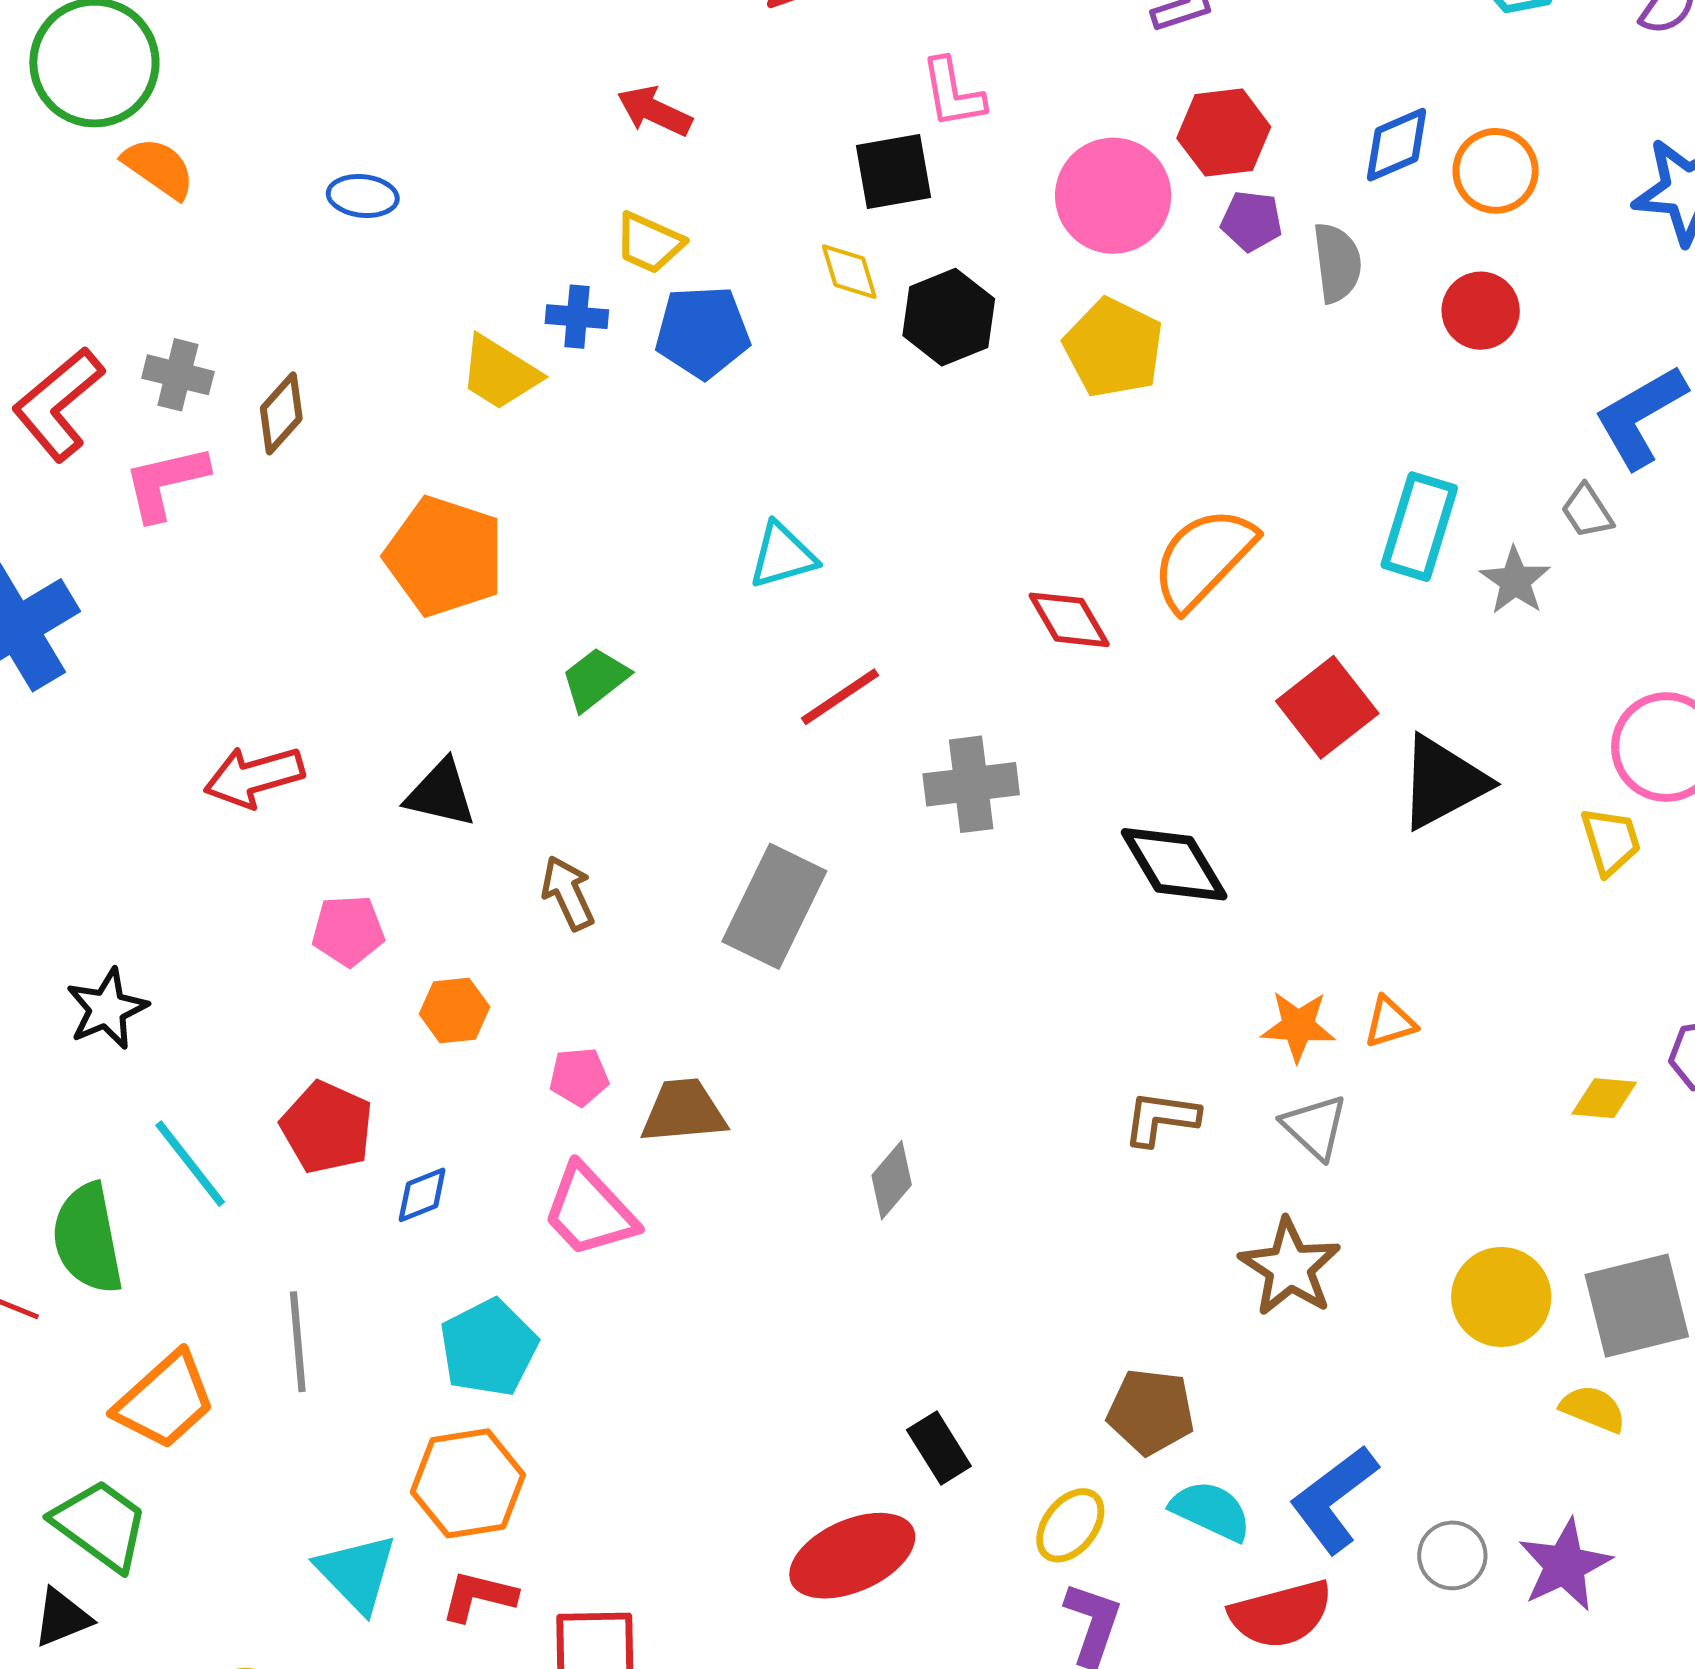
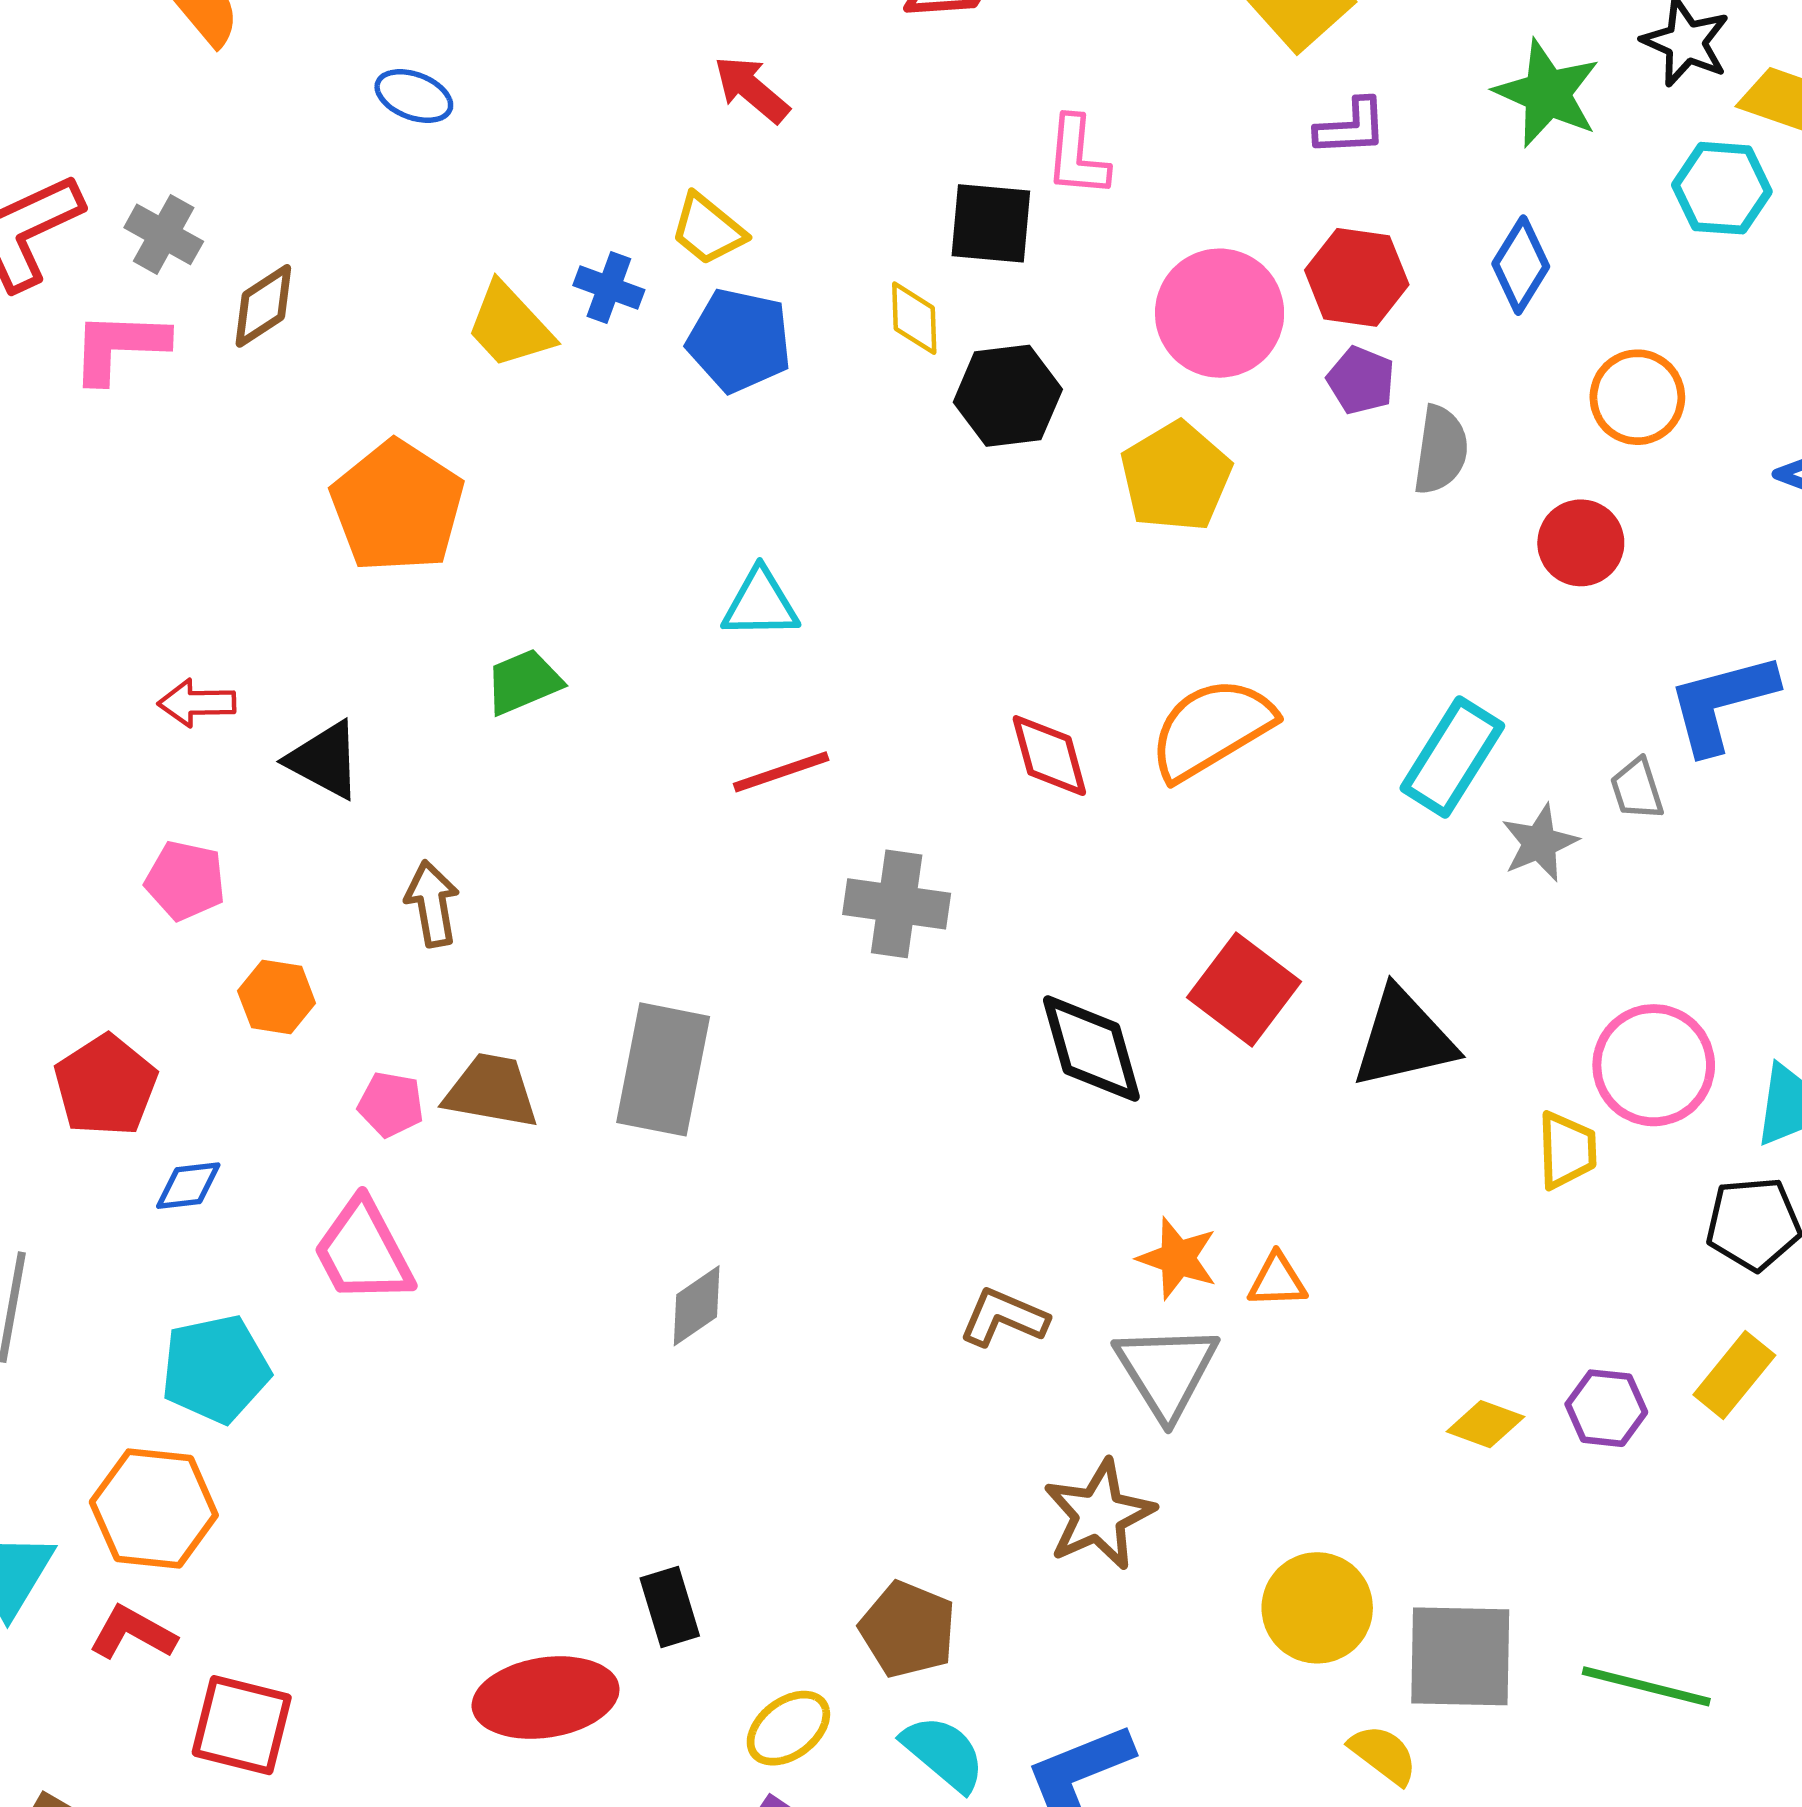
blue diamond: (1397, 145) -> (1521, 265), moved, turned -50
red square: (1327, 707) -> (1244, 990), moved, turned -30
red arrow: (254, 777) -> (197, 703), moved, size x0.7
gray rectangle: (774, 906) -> (663, 1069), moved, turned -30
brown trapezoid: (684, 1111) -> (491, 1091), moved
gray triangle: (1315, 1127) -> (1166, 1371), size x1.4

